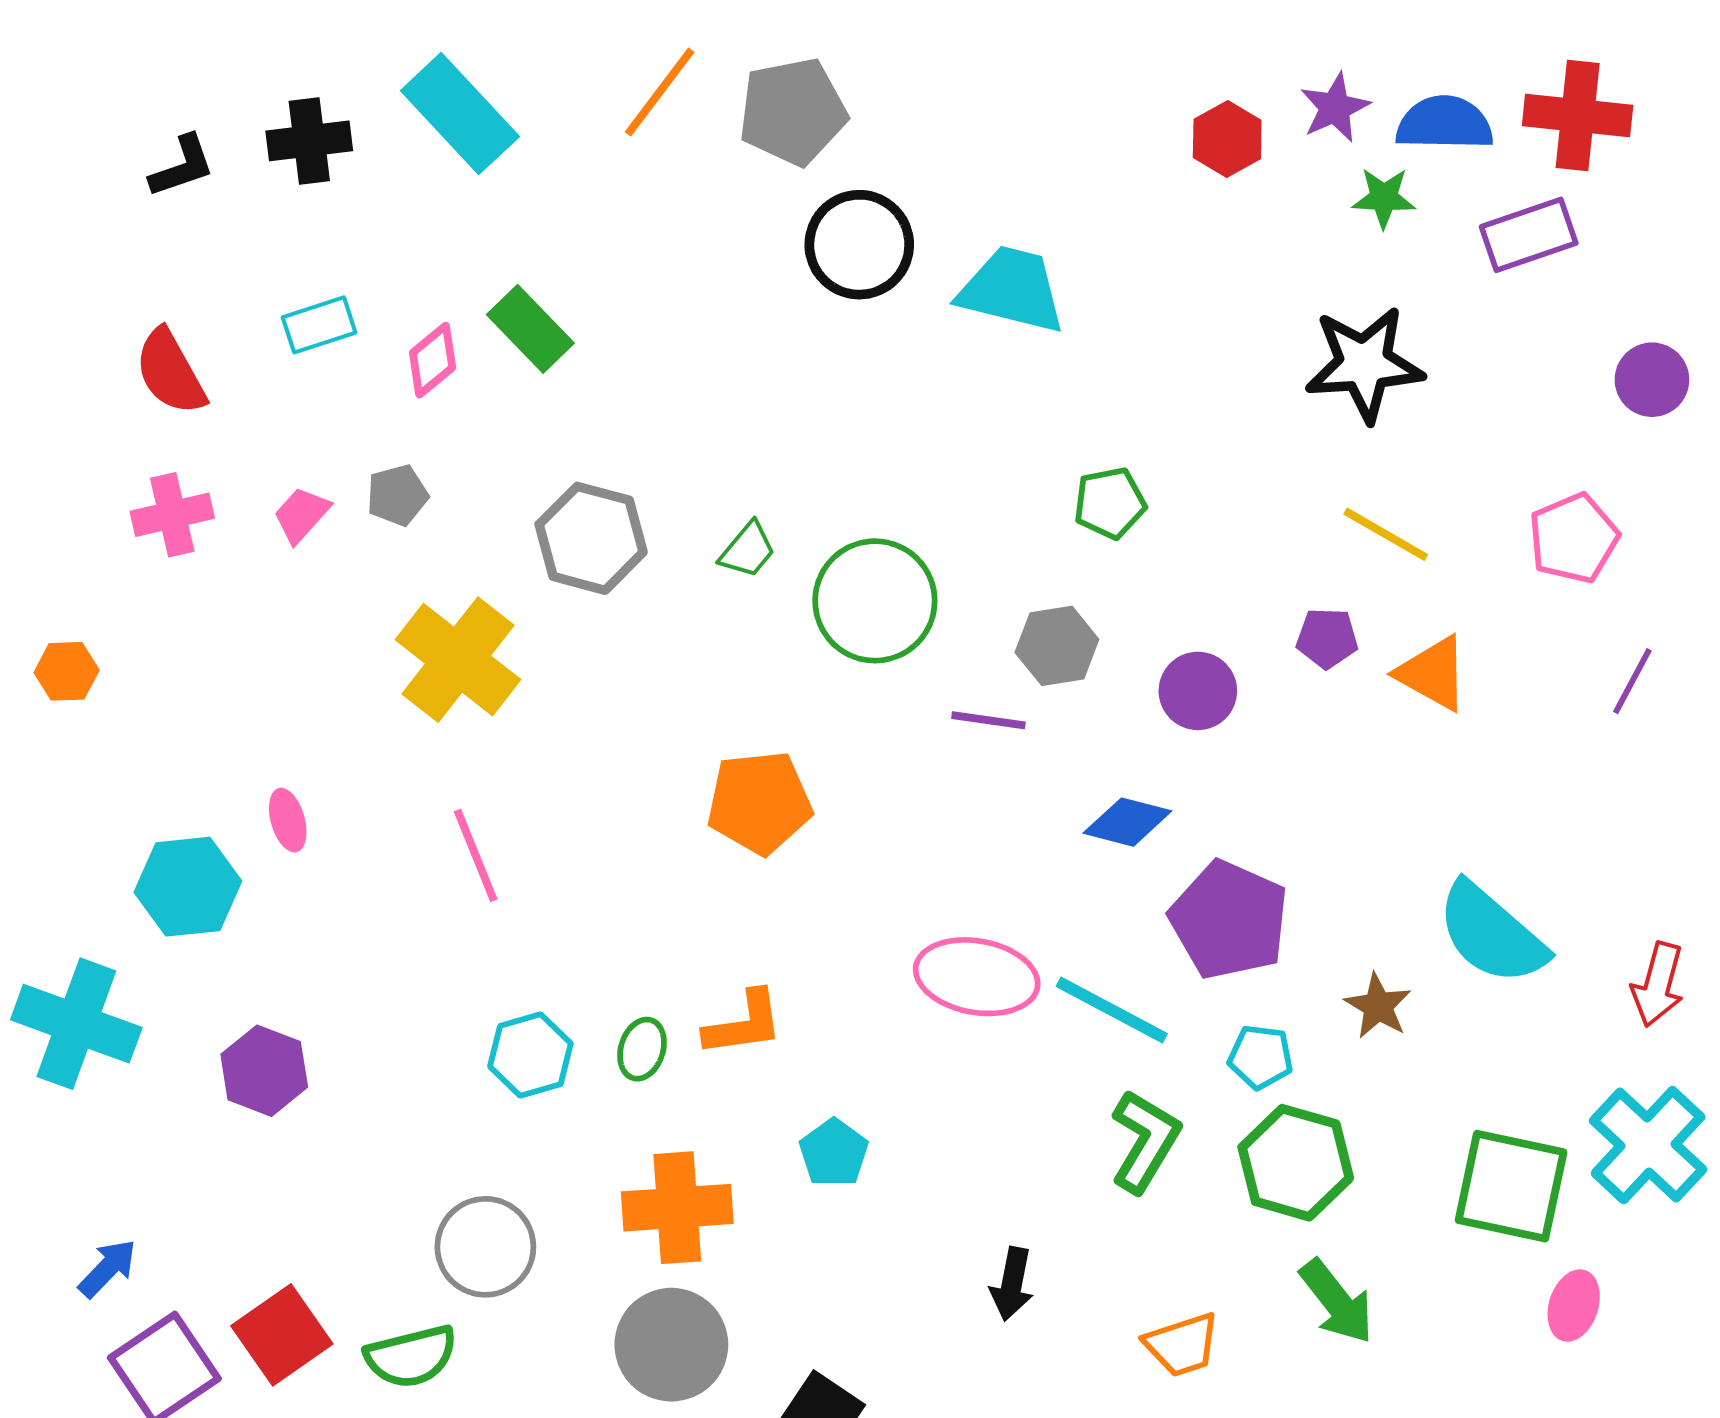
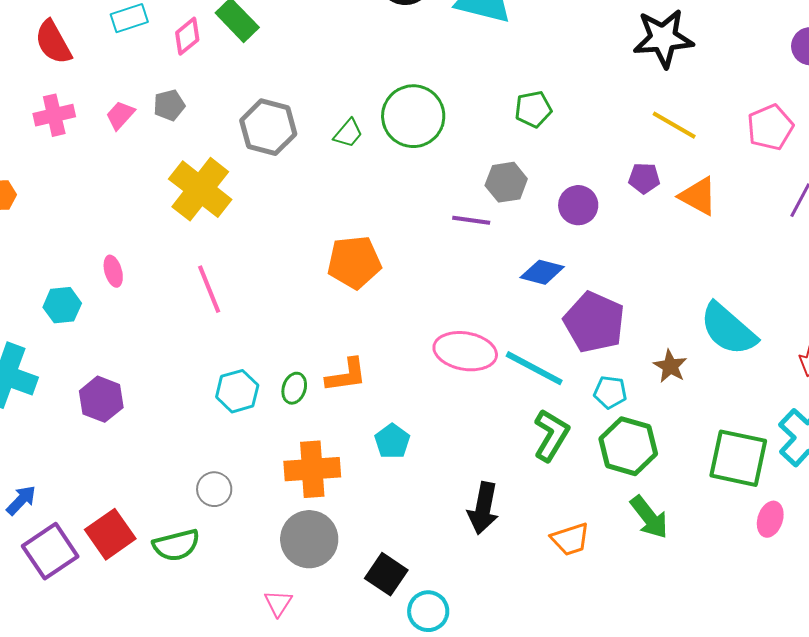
green circle: (875, 601) -> (413, 116), moved
cyan hexagon: (188, 887) -> (62, 305), size x0.7
gray circle: (485, 1247) -> (214, 489), size x0.7
black arrow: (1012, 1284) -> (483, 508), size x1.4

